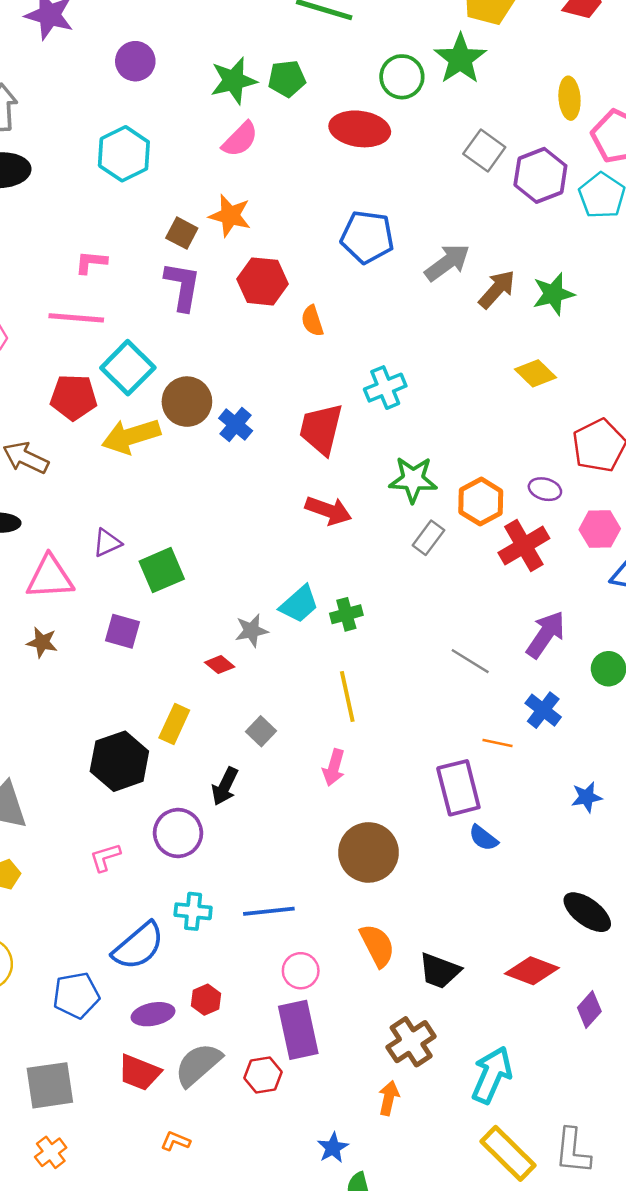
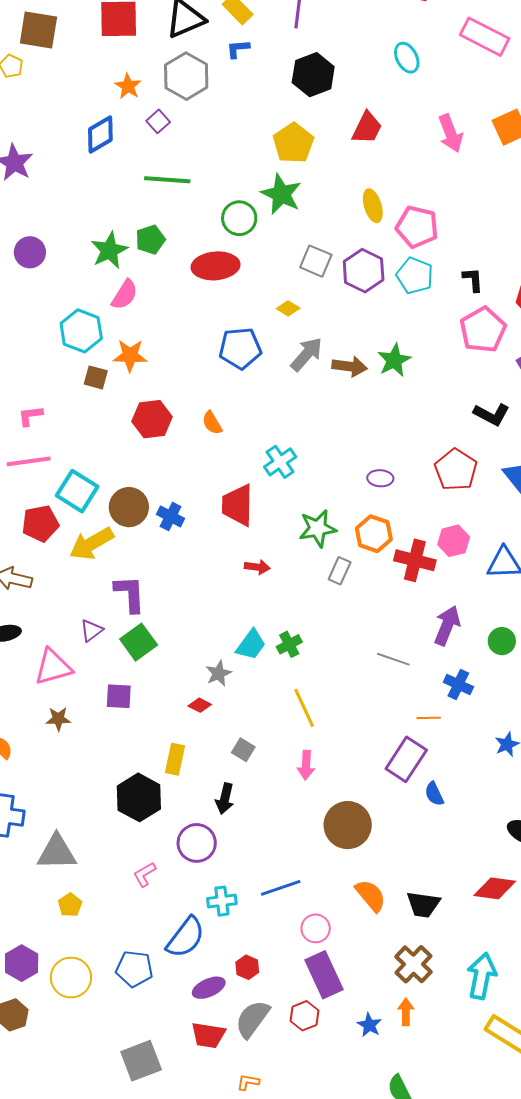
cyan hexagon: (124, 154) -> (81, 331), moved
red hexagon: (263, 281) -> (152, 419), moved
purple L-shape: (183, 286) -> (130, 594), moved
brown arrow: (497, 289) -> (350, 366), turned 68
yellow diamond: (535, 373) -> (288, 308), moved, size x0.7
purple ellipse: (545, 489) -> (380, 478), moved
red arrow: (328, 510) -> (257, 567), size x0.7
pink hexagon: (600, 529) -> (454, 541), moved
red cross: (524, 546) -> (415, 560), turned -33
purple rectangle: (458, 788) -> (406, 759), turned 60
blue semicircle: (483, 838) -> (434, 794), turned 40
blue pentagon: (76, 995) -> (134, 969), moved, turned 30
blue star: (333, 1148) -> (369, 1025), moved

